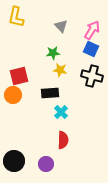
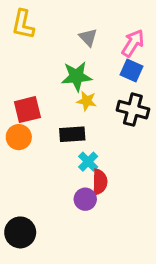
green star: (53, 53) -> (77, 76), size x1.5
red semicircle: (63, 140) -> (100, 182), moved
purple circle: (46, 164) -> (85, 199), moved

